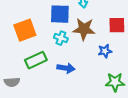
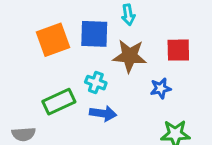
orange square: (25, 30) -> (53, 40), moved
cyan cross: (61, 38) -> (96, 83), moved

